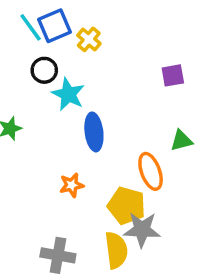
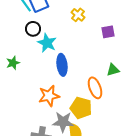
yellow cross: (89, 39) -> (78, 15), moved
orange star: (72, 185) -> (49, 96), size x1.5
gray star: (142, 230) -> (63, 122), moved

